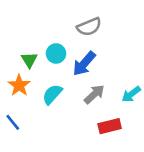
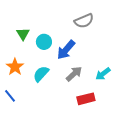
gray semicircle: (89, 27) -> (84, 21), moved
green triangle: (29, 60) -> (23, 34), moved

